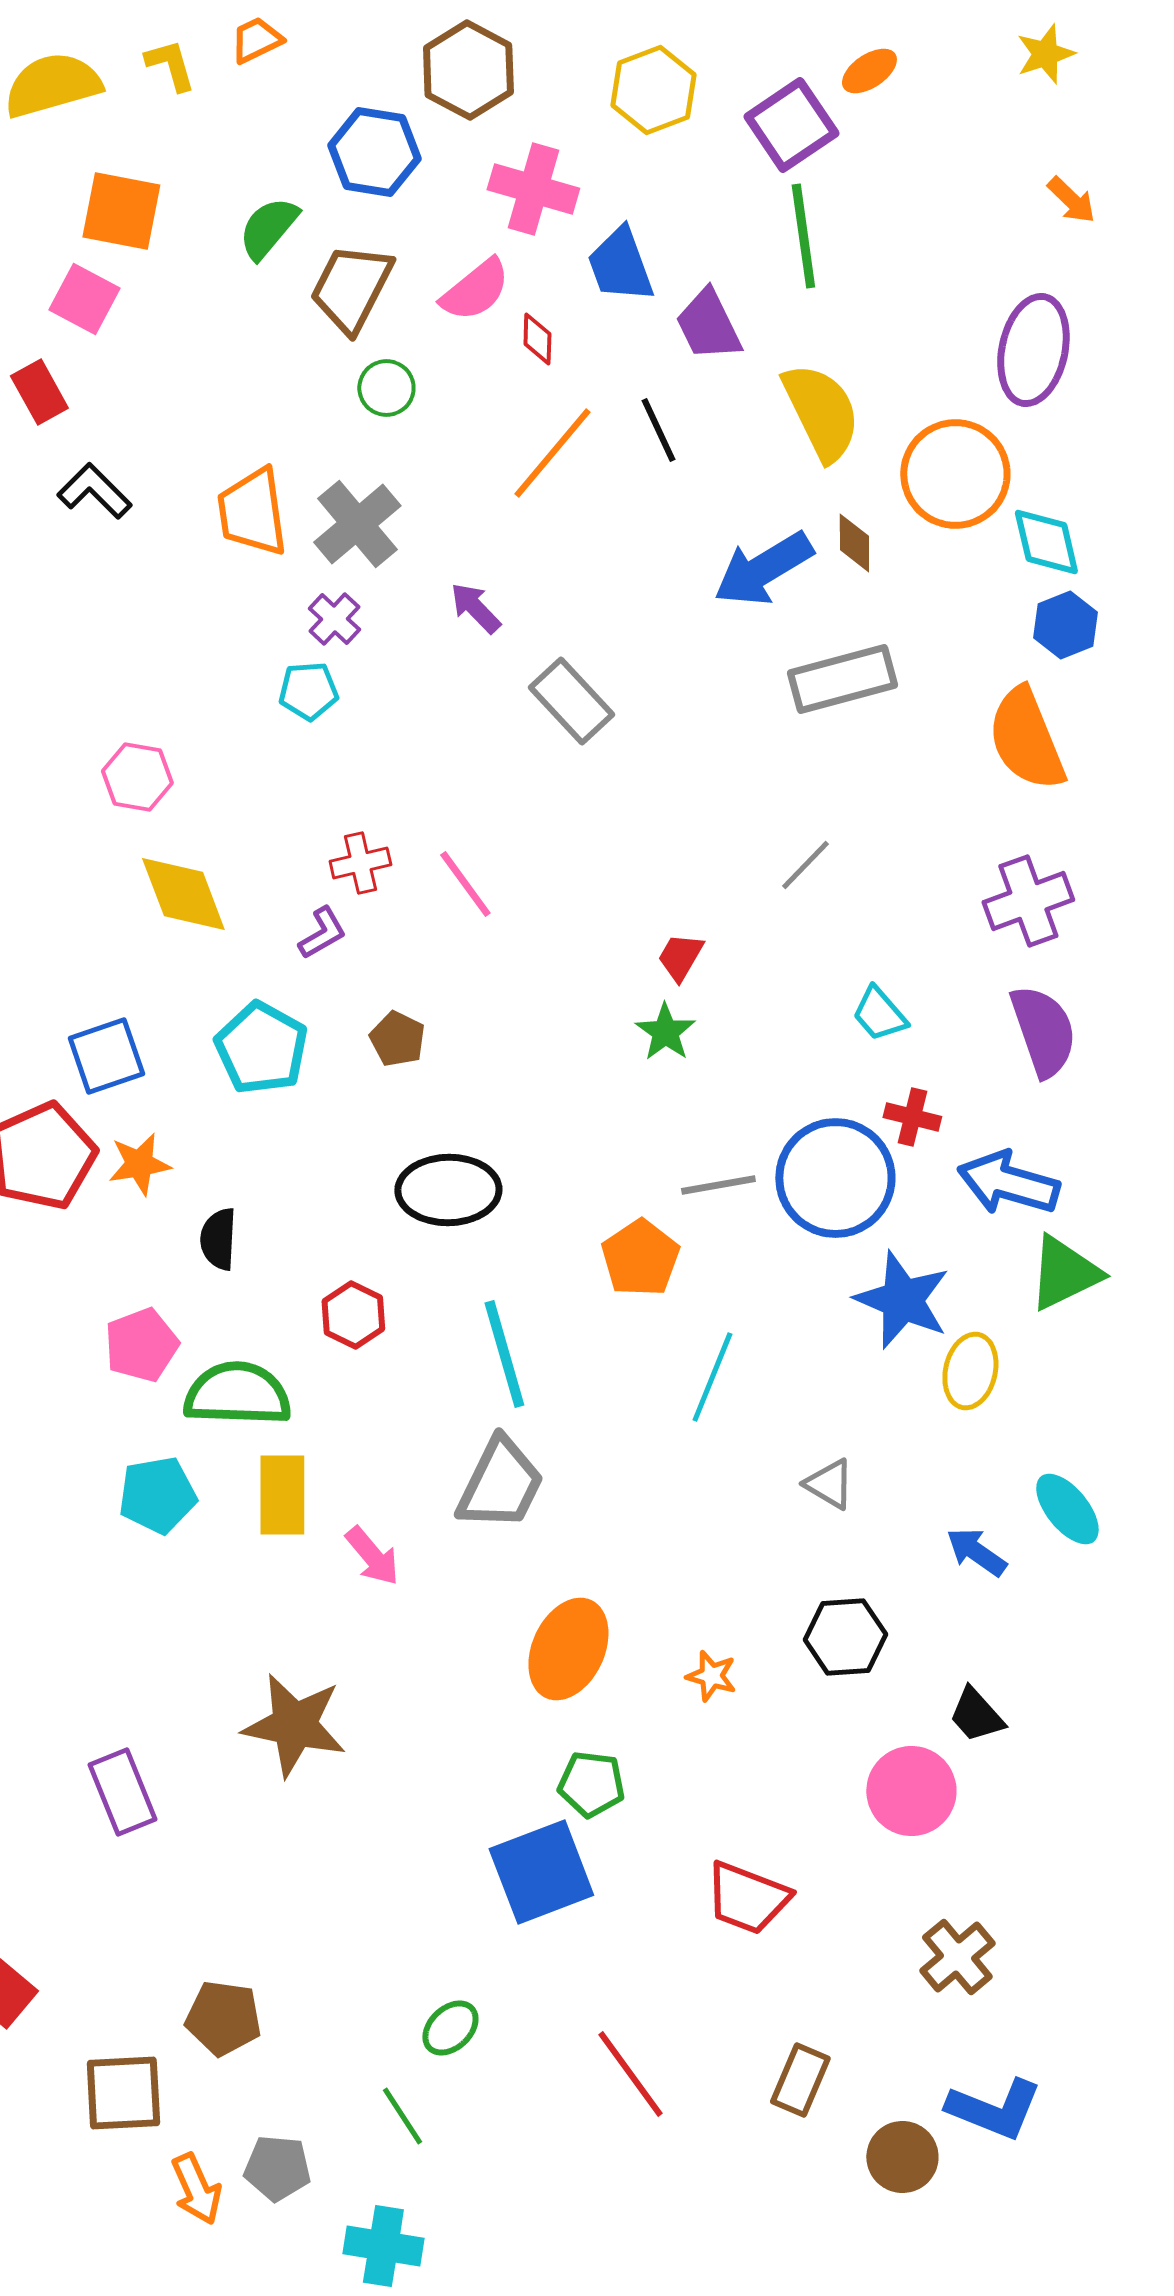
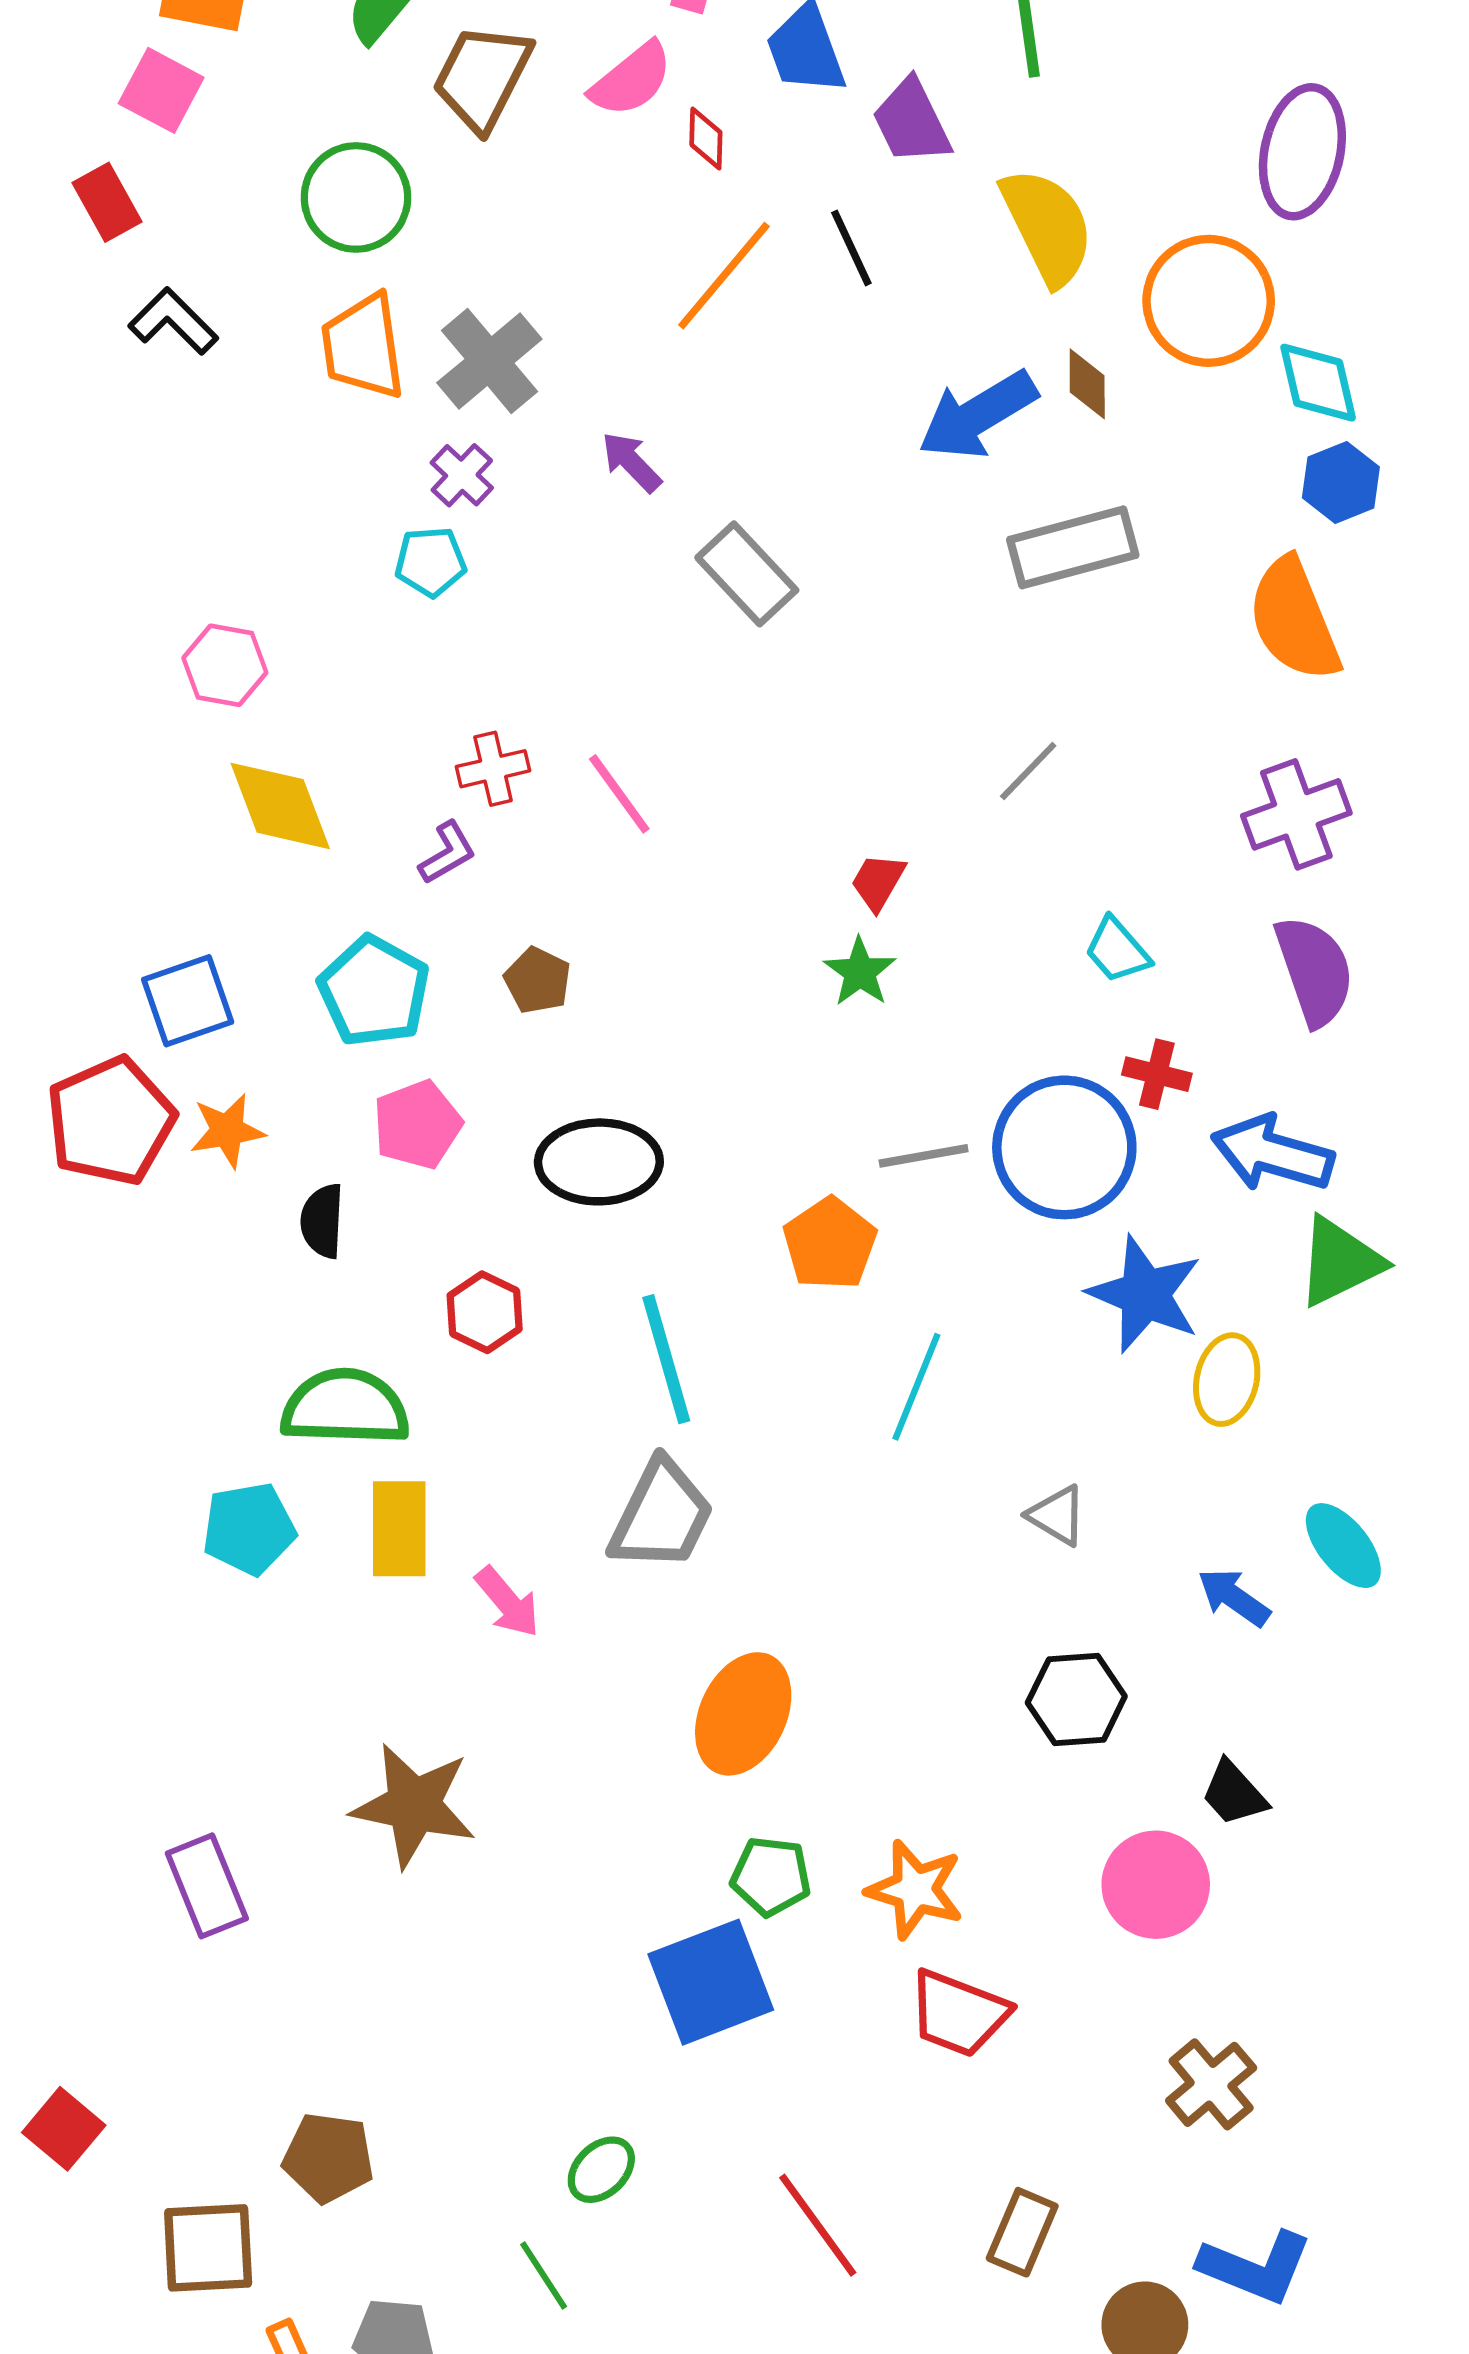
green circle: (386, 388) -> (356, 197), moved, size x1.6
pink pentagon: (141, 1345) -> (417, 1125), moved
orange star: (711, 1676) -> (915, 1889), moved, size x1.6

